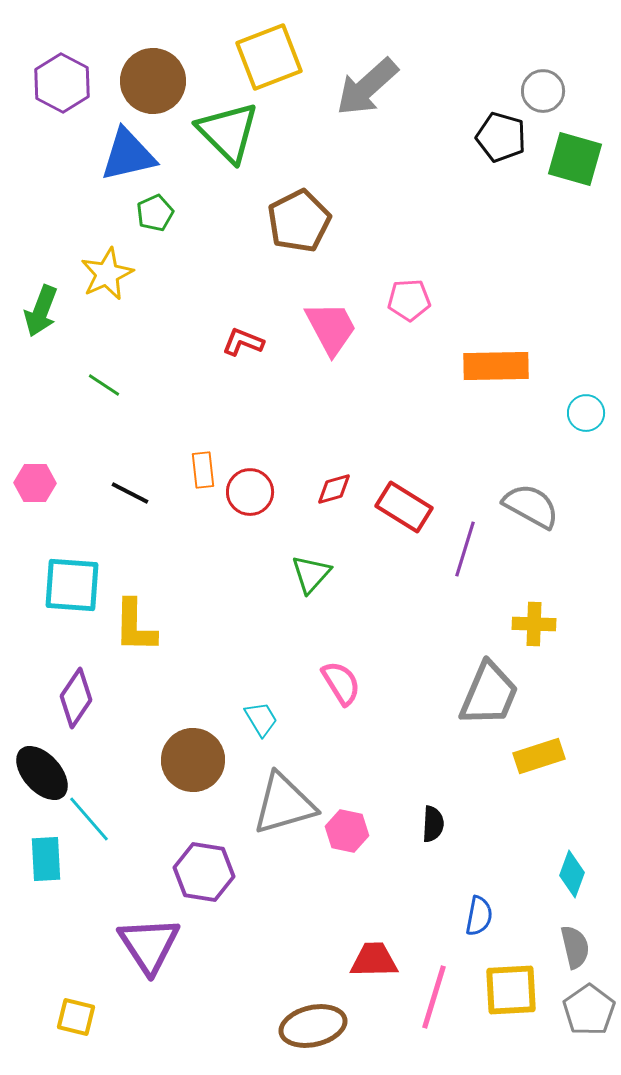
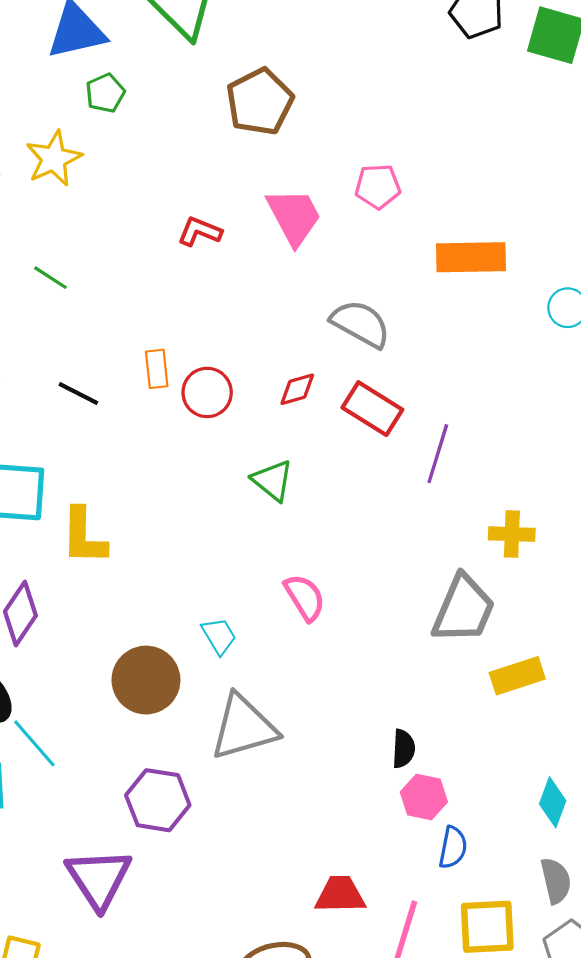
gray semicircle: (531, 506) -> (361, 324), moved
green triangle: (311, 574) -> (273, 480), turned -33
pink hexagon: (347, 831) -> (424, 797), moved

